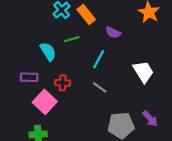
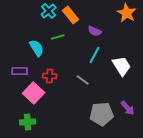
cyan line: (99, 59) -> (95, 55), moved

